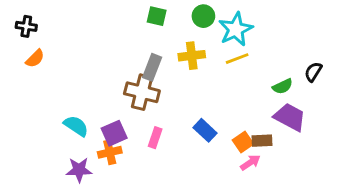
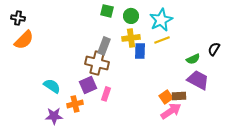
green circle: (203, 16) -> (131, 16), moved
orange semicircle: (35, 59) -> (24, 40), size x1.5
blue rectangle: (205, 130) -> (140, 51), moved, turned 49
purple square: (114, 133) -> (88, 85), moved
pink arrow: (250, 163) -> (171, 111), size x1.5

